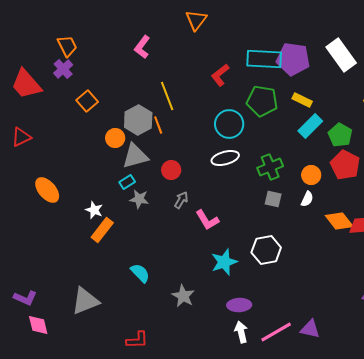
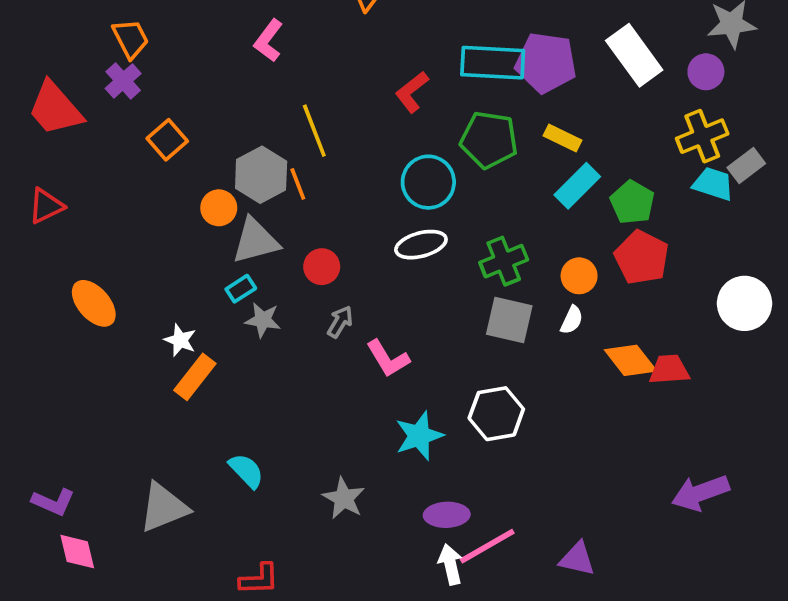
gray square: (273, 199) -> (509, 320), size x1.5
cyan semicircle: (140, 273) -> (246, 471), moved
pink line: (276, 332) -> (487, 546), moved

